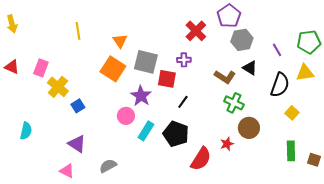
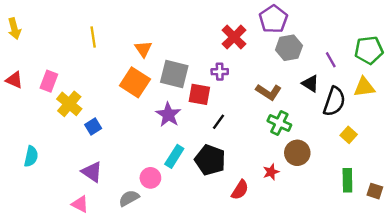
black triangle: (250, 68) -> (310, 84), moved
pink circle: (126, 116) -> (150, 178), moved
red semicircle: (201, 159) -> (240, 190), size x0.7

